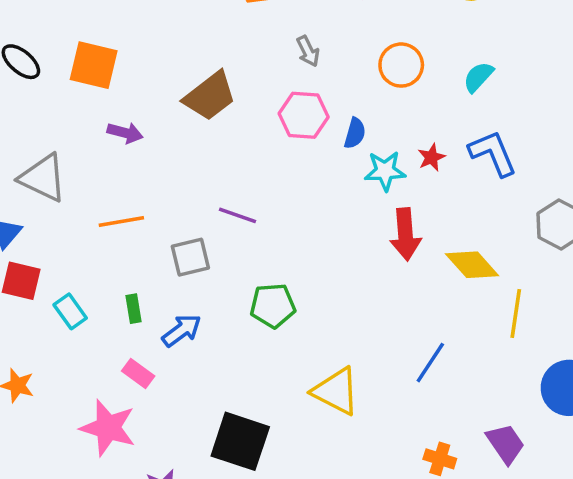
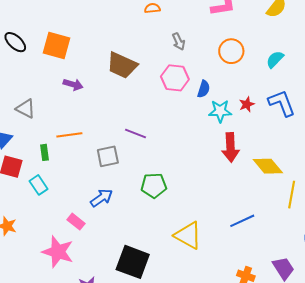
brown trapezoid: (210, 96) -> (122, 65), turned 60
gray triangle: (43, 178) -> (26, 109), size x0.7
green rectangle: (133, 309) -> (44, 152), moved
blue line: (430, 363) -> (242, 221), turned 30

